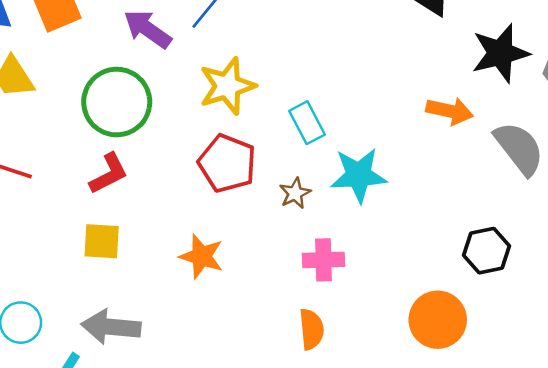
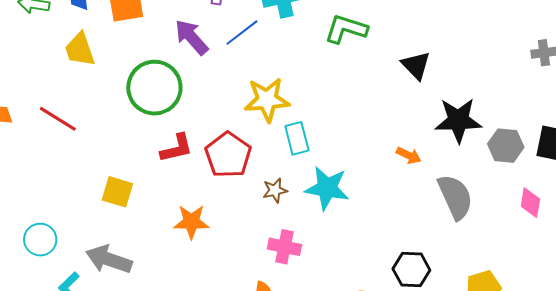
yellow star: (227, 86) -> (267, 100), moved
orange arrow: (450, 111) -> (409, 155), size x0.7
red L-shape: (109, 174) -> (177, 148), moved
orange star: (202, 256) -> (191, 222), turned -30

